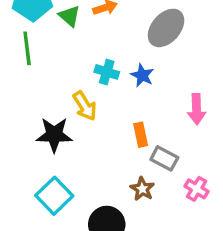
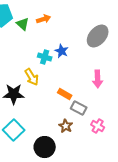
gray ellipse: (166, 28) -> (98, 36), moved
blue star: (142, 75) -> (62, 51), moved
orange rectangle: (141, 135) -> (65, 94), turned -48

